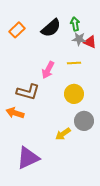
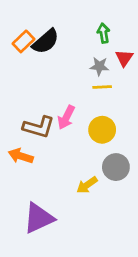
black semicircle: (51, 28) -> (46, 41), moved
gray star: (79, 39) -> (99, 66), moved
red triangle: (90, 42) -> (124, 58), turned 40
pink arrow: (48, 70) -> (66, 117), moved

